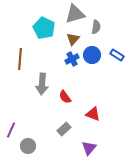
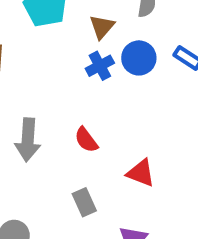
gray arrow: (42, 84) -> (28, 140), moved
gray rectangle: (64, 129) -> (84, 202), turned -72

